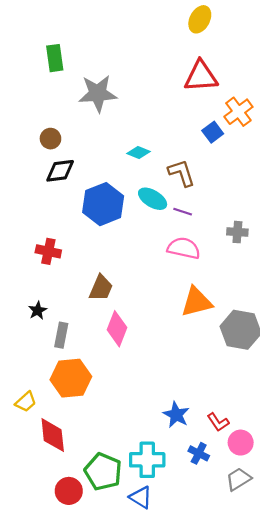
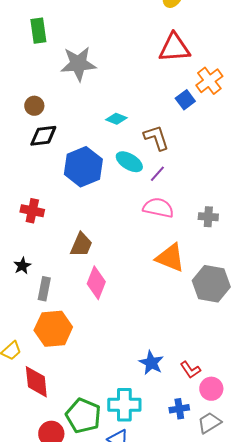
purple line: (183, 212) -> (157, 174), turned -66
gray cross: (237, 232) -> (208, 217), moved
orange triangle: (197, 302) -> (170, 258), turned 36
blue cross: (199, 453) -> (179, 409), moved, turned -36

